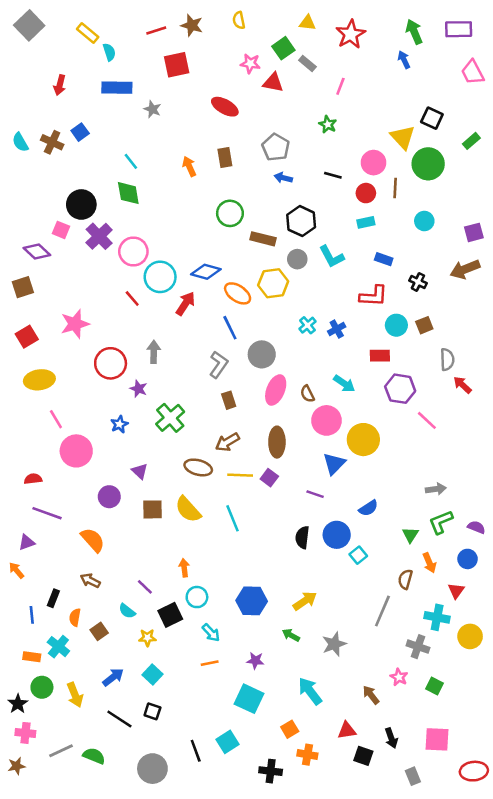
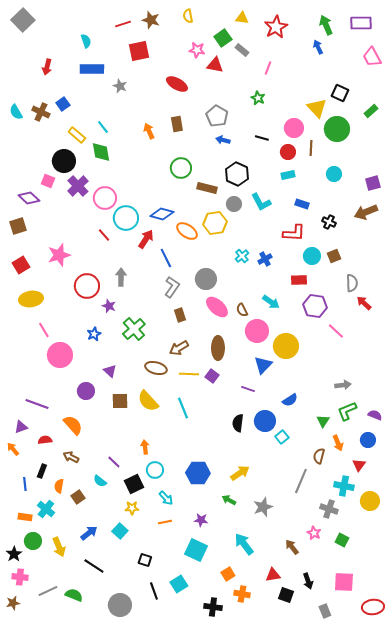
yellow rectangle: (88, 33) -> (77, 135), moved
blue line: (230, 328) -> (166, 258), moved
pink ellipse: (276, 390) -> (217, 307), turned -70
red semicircle: (33, 479) -> (45, 440), moved
yellow star: (147, 638) -> (132, 508), moved
black square: (152, 711) -> (145, 560), moved

